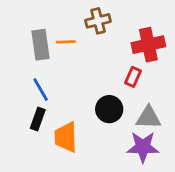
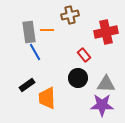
red rectangle: (133, 77) -> (84, 55), moved, turned -64
blue line: (41, 90) -> (35, 52), moved
black rectangle: (38, 119) -> (27, 85), turned 35

